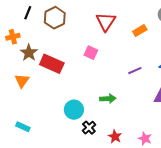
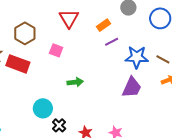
brown hexagon: (55, 18) -> (25, 33), moved
purple line: (135, 71) -> (112, 42), moved
green arrow: (108, 99) -> (75, 82), moved

